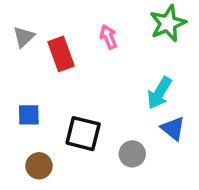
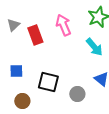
pink arrow: (109, 37) -> (63, 25), size x1.5
cyan arrow: (159, 93) -> (94, 47), moved, turned -72

